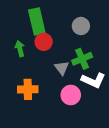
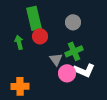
orange cross: (28, 89) -> (20, 86), moved
pink circle: (71, 95) -> (67, 73), moved

